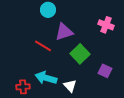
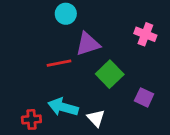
red line: (43, 46) -> (59, 63), turned -42

